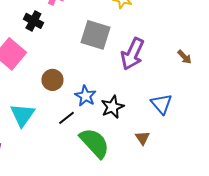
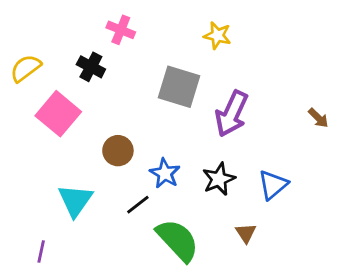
brown arrow: (184, 57) -> (318, 118), moved
blue triangle: (161, 104) -> (273, 185), turned 30
black star: (112, 107) -> (219, 179), moved

